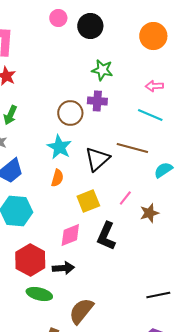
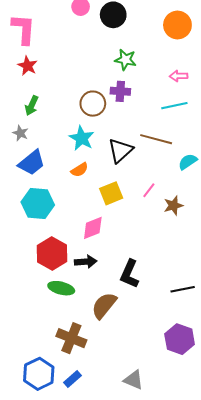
cyan line: (150, 115) -> (174, 106), turned -35
orange semicircle: (57, 178) -> (80, 170), turned 42
black L-shape: (106, 236) -> (130, 274), moved

